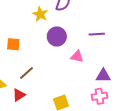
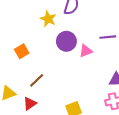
orange square: (13, 44) -> (22, 51), turned -32
pink triangle: (77, 56) -> (86, 51), moved, turned -32

